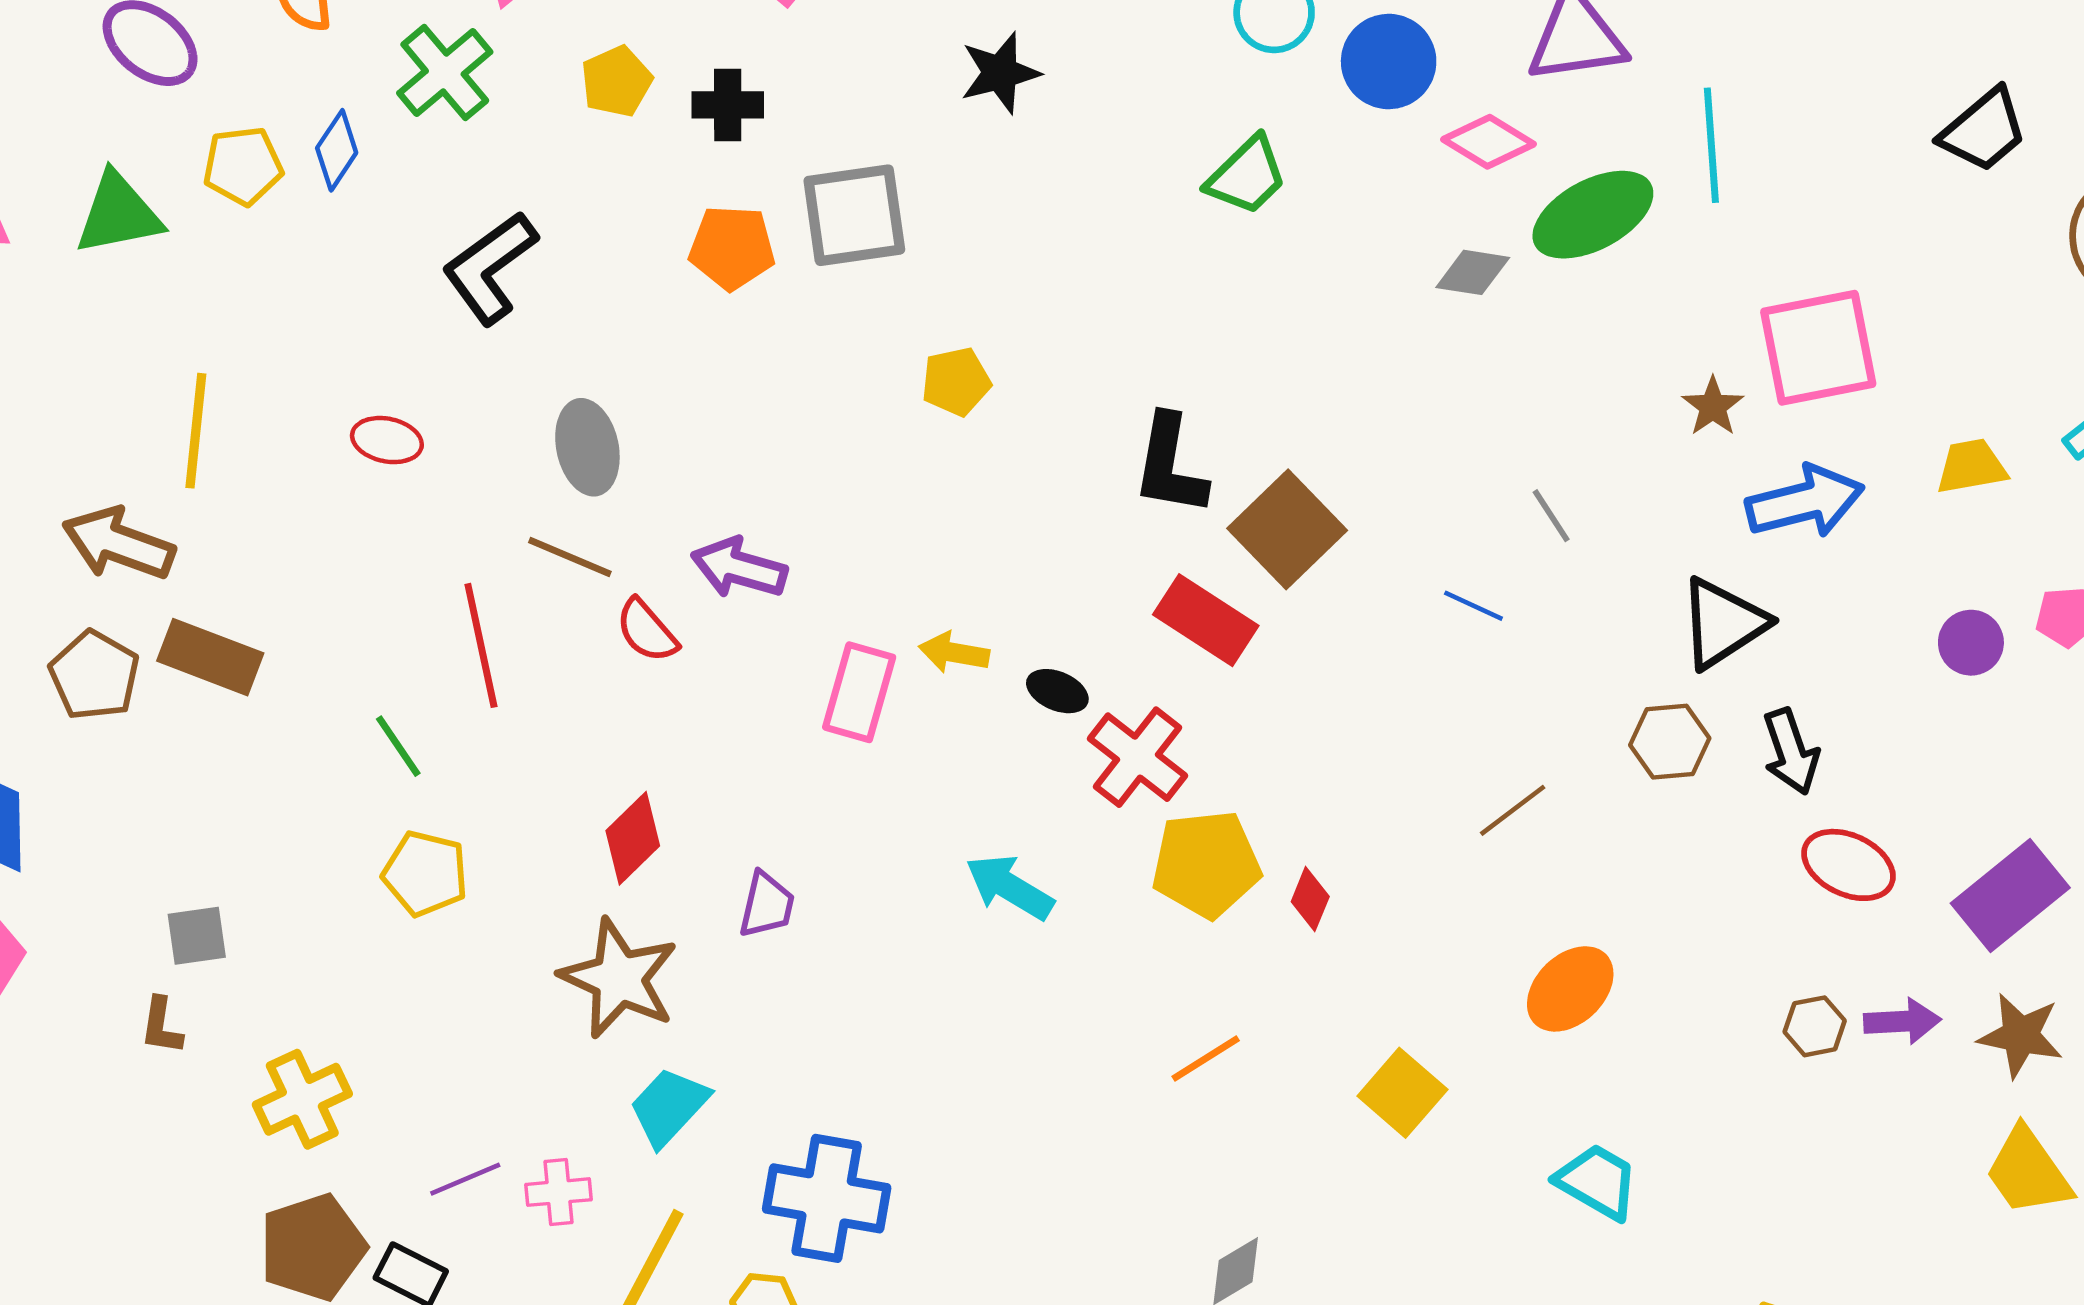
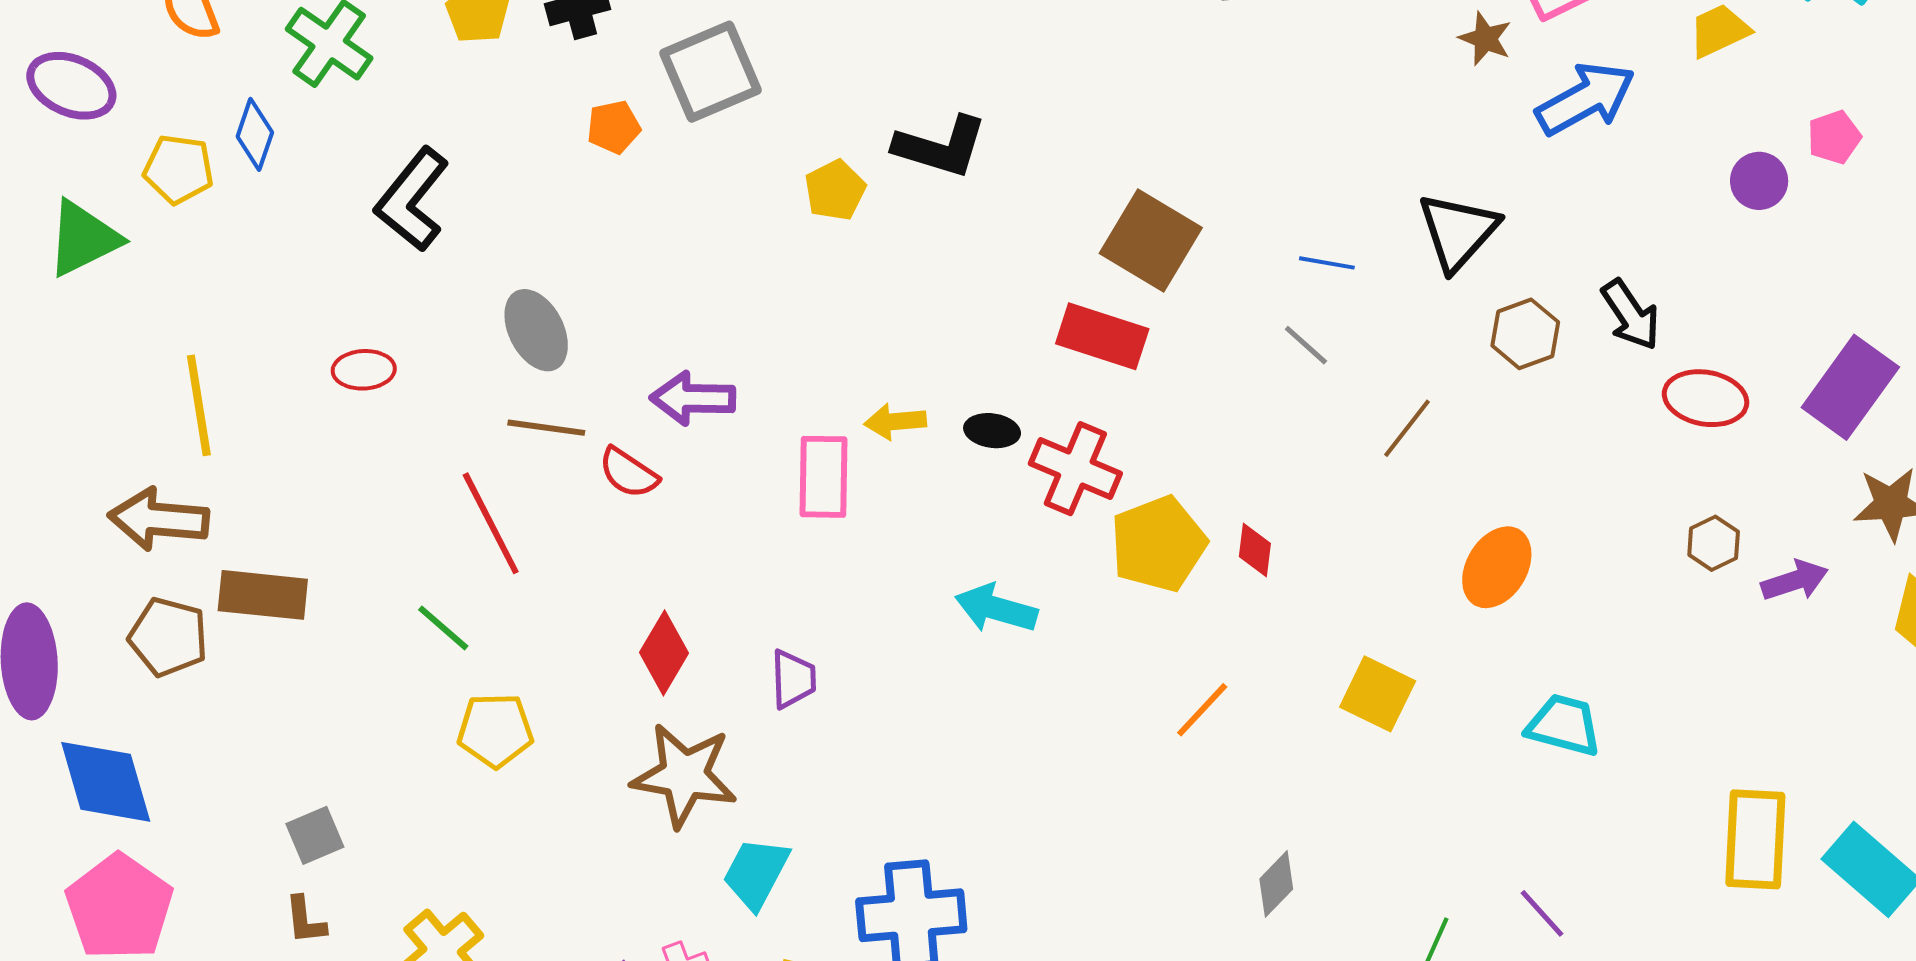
yellow pentagon: (243, 166) -> (178, 169), turned 30
orange pentagon: (732, 247) -> (614, 127), size x0.7
black L-shape: (1170, 465) -> (941, 147), moved, turned -68
gray line: (1551, 516) -> (1306, 345), moved
black triangle: (1723, 623) -> (1458, 231), moved
purple arrow: (1902, 1021) -> (1795, 581), moved

